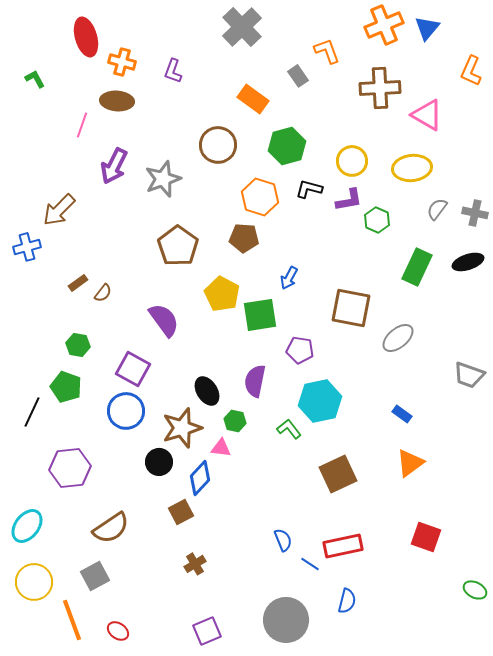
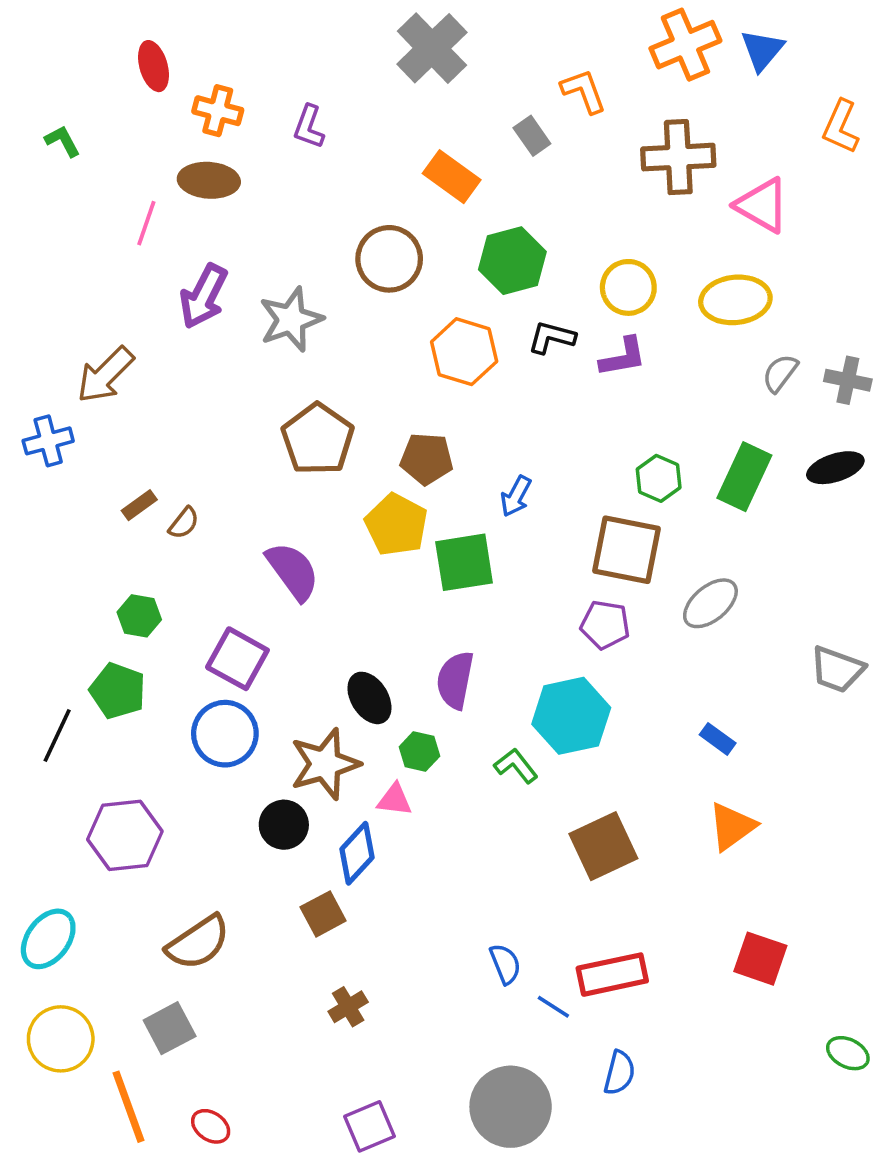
red ellipse: (86, 37) -> (154, 66), size x0.7
green hexagon: (377, 220) -> (659, 478), moved
brown pentagon: (244, 238) -> (427, 459), moved
purple pentagon: (300, 350) -> (605, 625), moved

